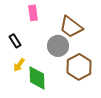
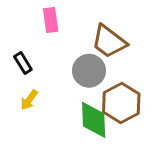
green diamond: (37, 78) -> (94, 120), moved

